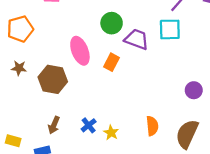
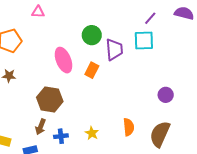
purple trapezoid: (137, 39) -> (114, 49), turned 65
brown hexagon: (53, 79) -> (50, 99), moved
blue cross: (89, 125) -> (61, 136), moved, turned 32

